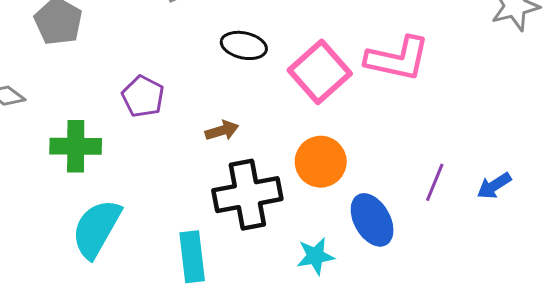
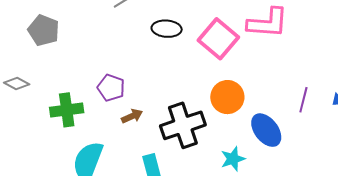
purple pentagon: (143, 97) -> (111, 88), moved
brown arrow: (222, 131) -> (132, 116), moved

